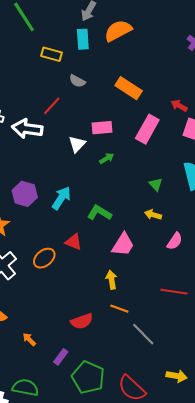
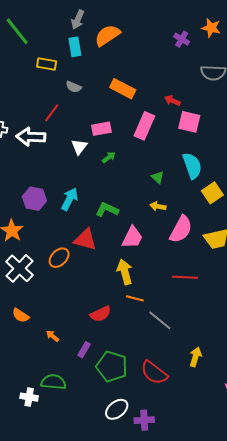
pink semicircle: (175, 241) -> (181, 229), size x1.6
red triangle: (74, 242) -> (85, 240), size x1.4
yellow arrow: (111, 280) -> (125, 272), size x1.4
yellow arrow: (177, 376) -> (196, 357), turned -78

